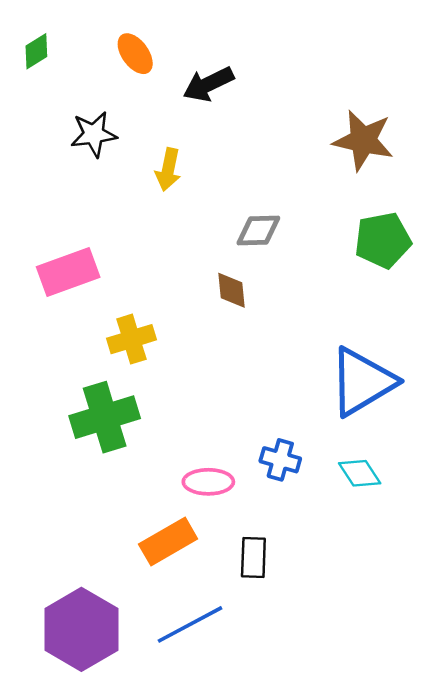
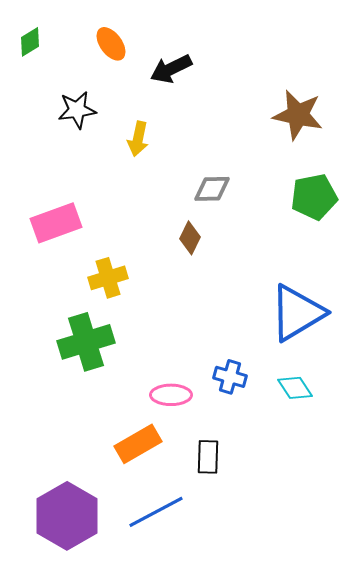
brown diamond: (232, 290) -> (190, 238), turned 32

